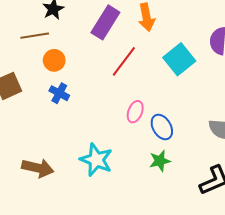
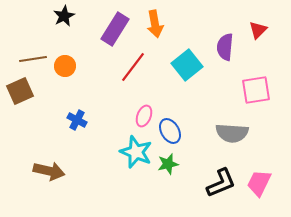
brown line: (35, 36) -> (33, 59), moved
blue cross: (59, 93) -> (77, 120), moved
cyan star: (96, 160) -> (136, 152), moved

